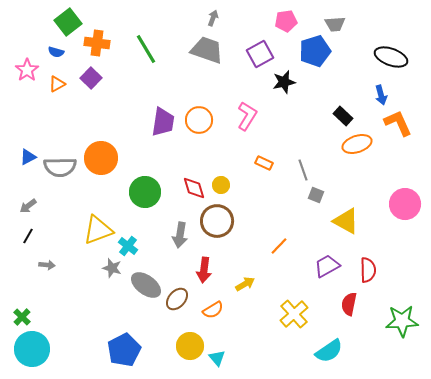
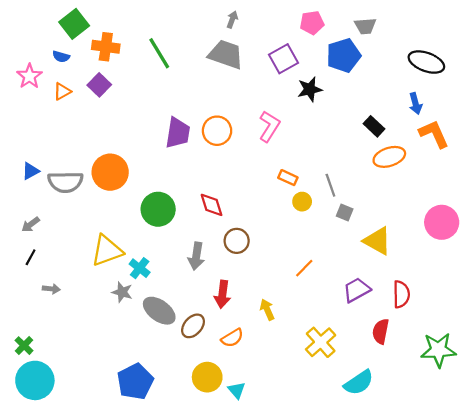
yellow circle: (221, 185) -> (302, 202), moved
brown circle: (217, 221) -> (237, 241), size x0.7
yellow arrow: (245, 284) -> (267, 310), turned -84

